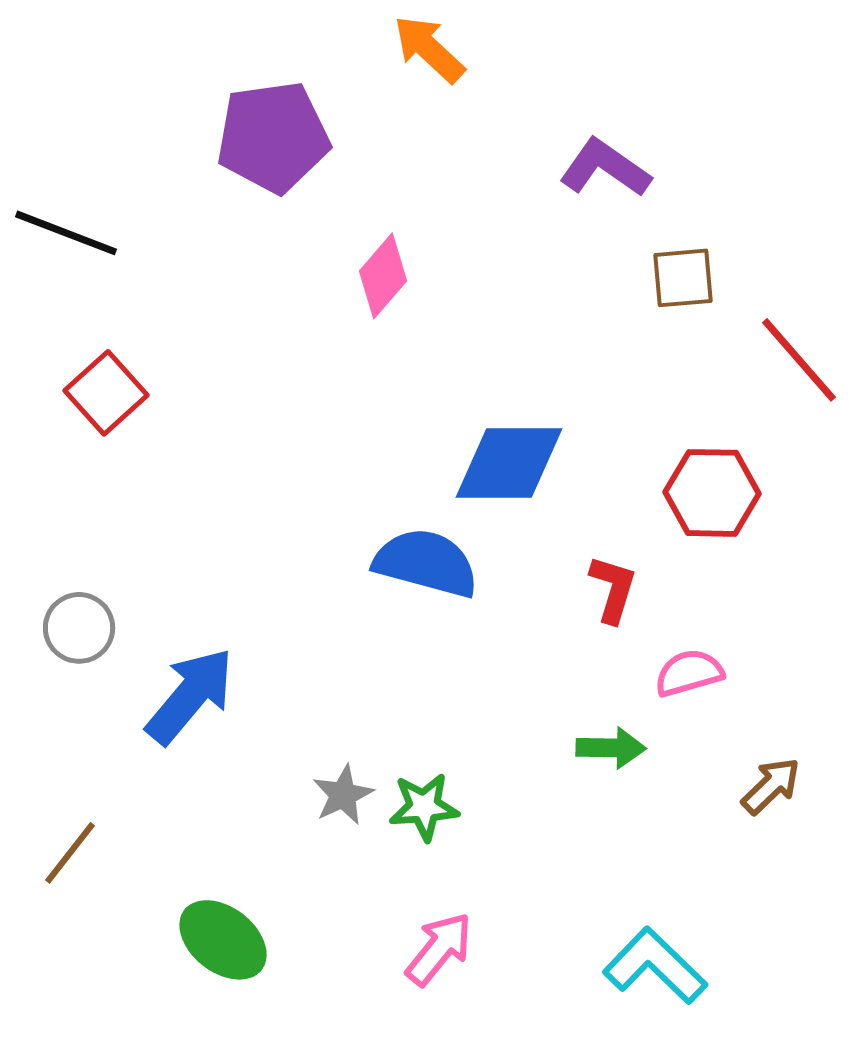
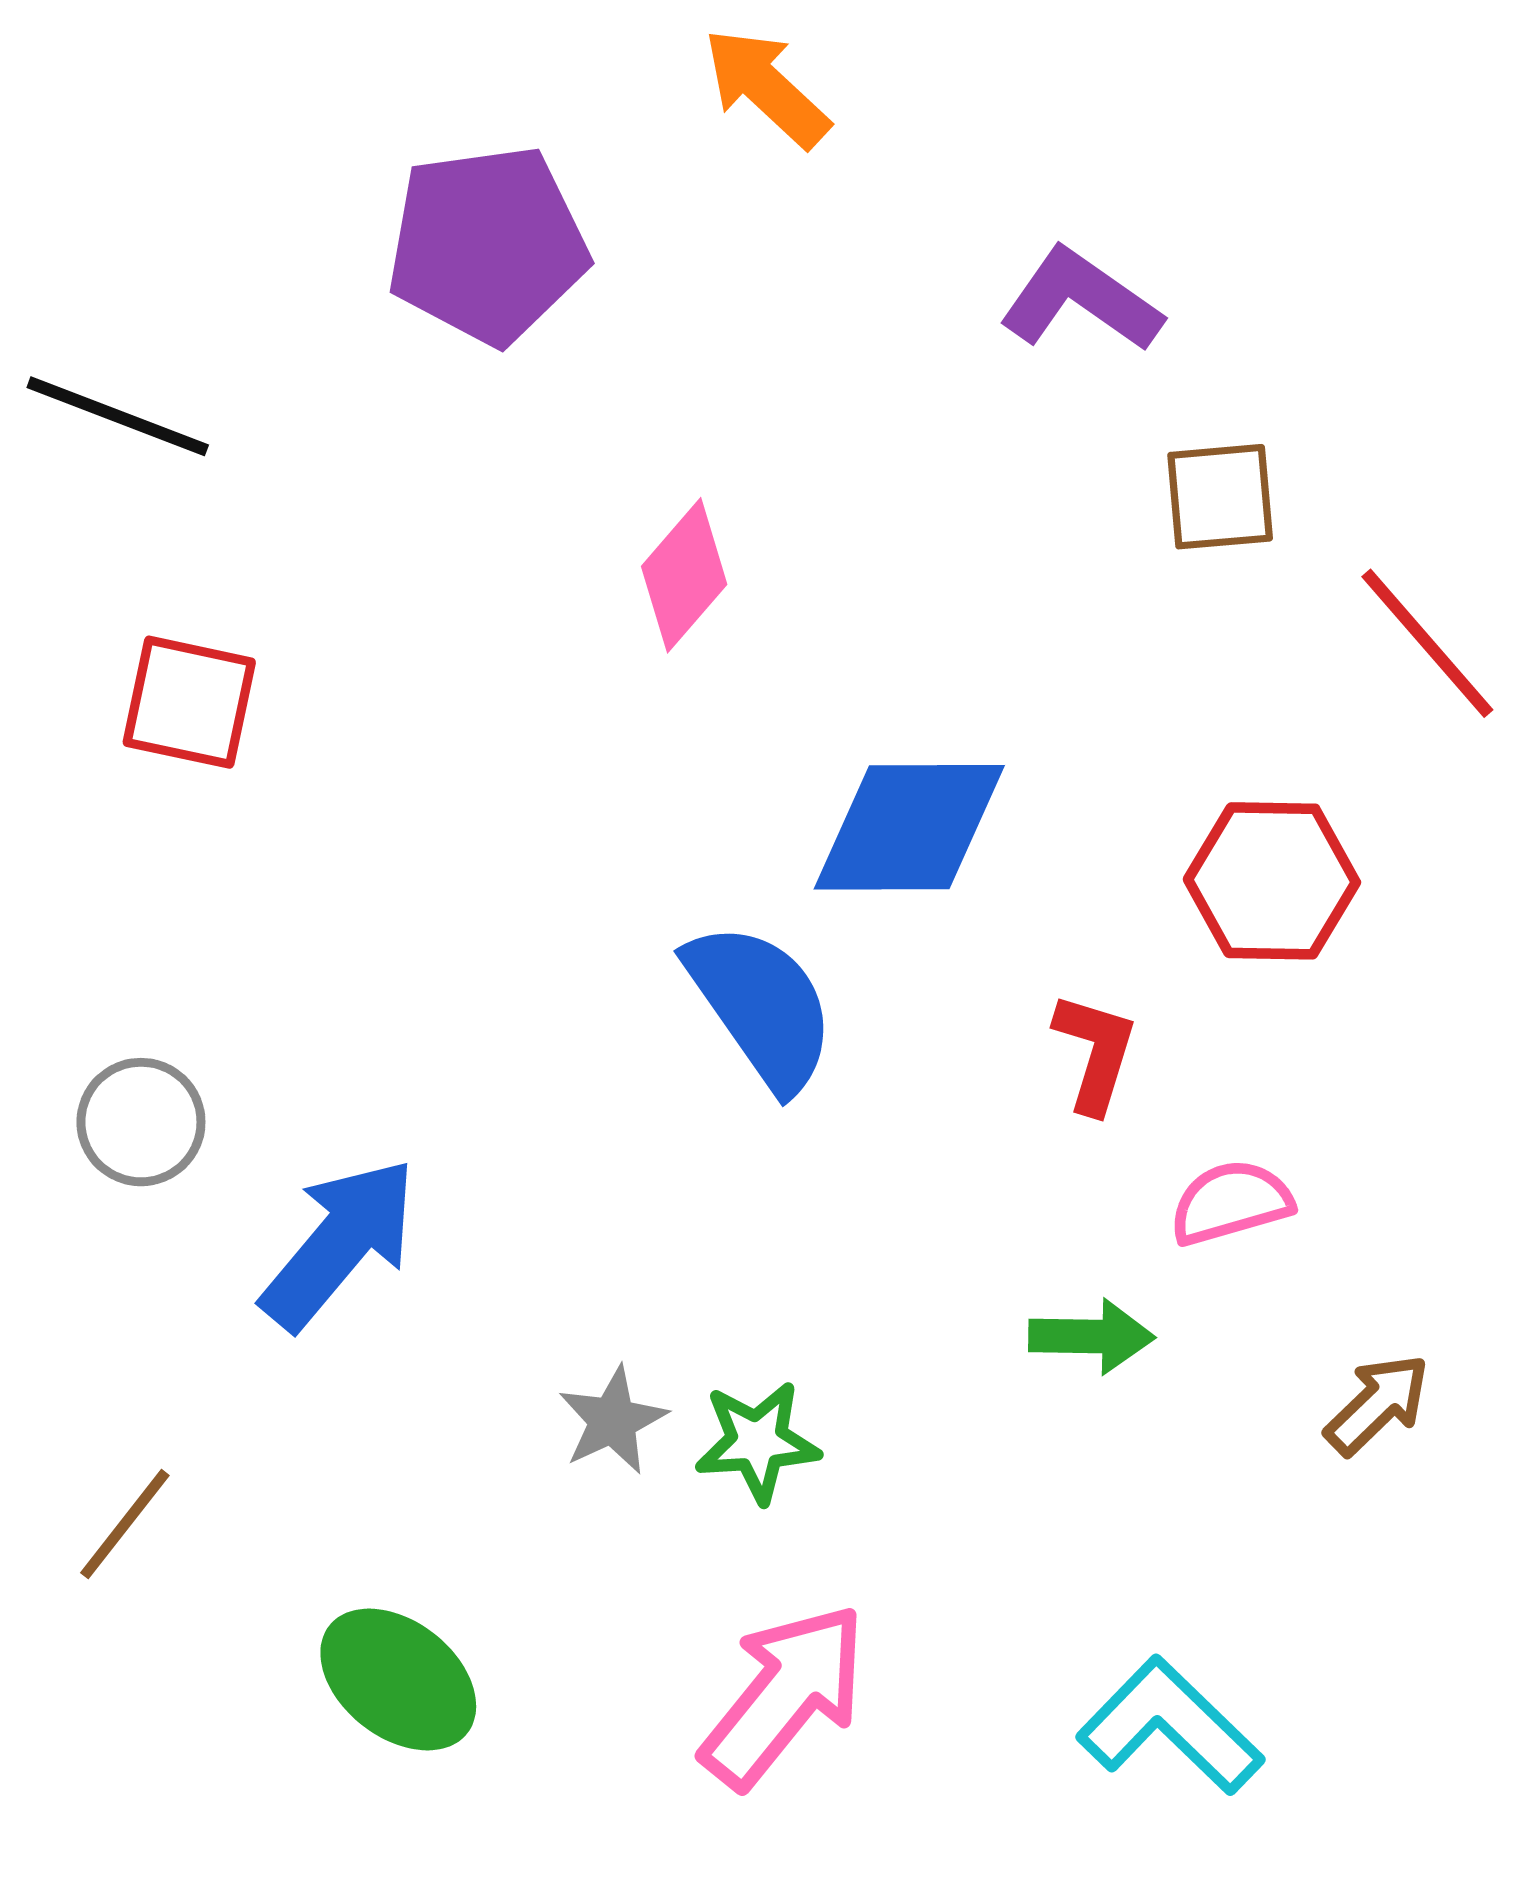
pink diamond: (383, 276) -> (684, 575), moved
red square: (106, 393) -> (189, 702), turned -36
blue semicircle: (426, 563) -> (761, 1006), turned 40
pink arrow: (439, 949) -> (784, 1696), size x1.4

